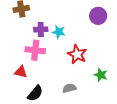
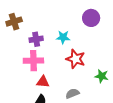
cyan star: (59, 32) -> (63, 37), moved
red triangle: (21, 72) -> (43, 82), moved

